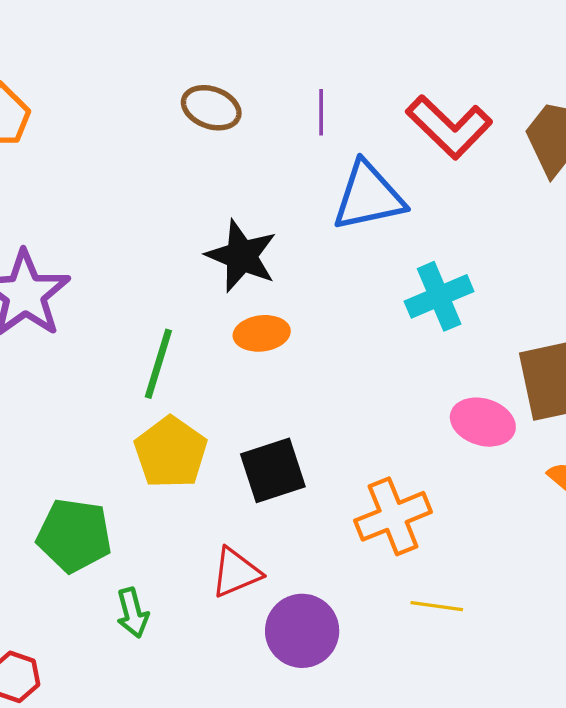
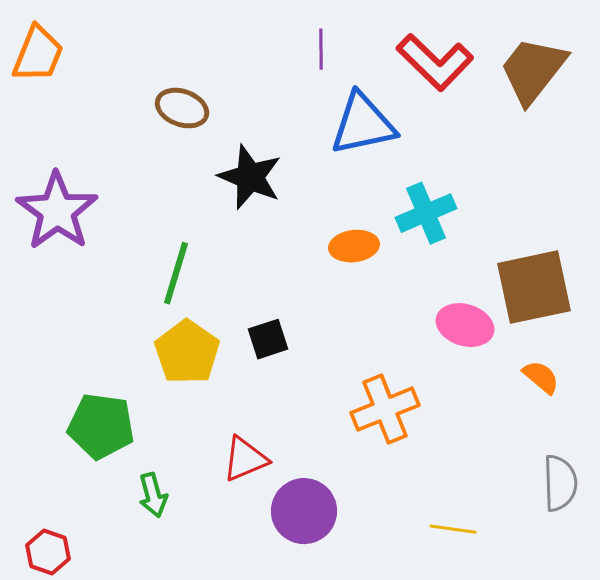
brown ellipse: (211, 108) -> (182, 108), moved
orange ellipse: (262, 333) -> (354, 246), moved
black square: (273, 470) -> (268, 339), moved, size x0.7
yellow line: (437, 606) -> (453, 529), moved

